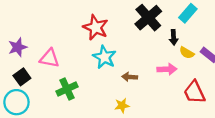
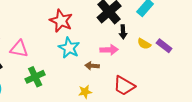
black arrow: (174, 37) -> (123, 32), moved
pink arrow: (167, 69) -> (109, 50), moved
red trapezoid: (194, 92) -> (124, 86), moved, turned -35

